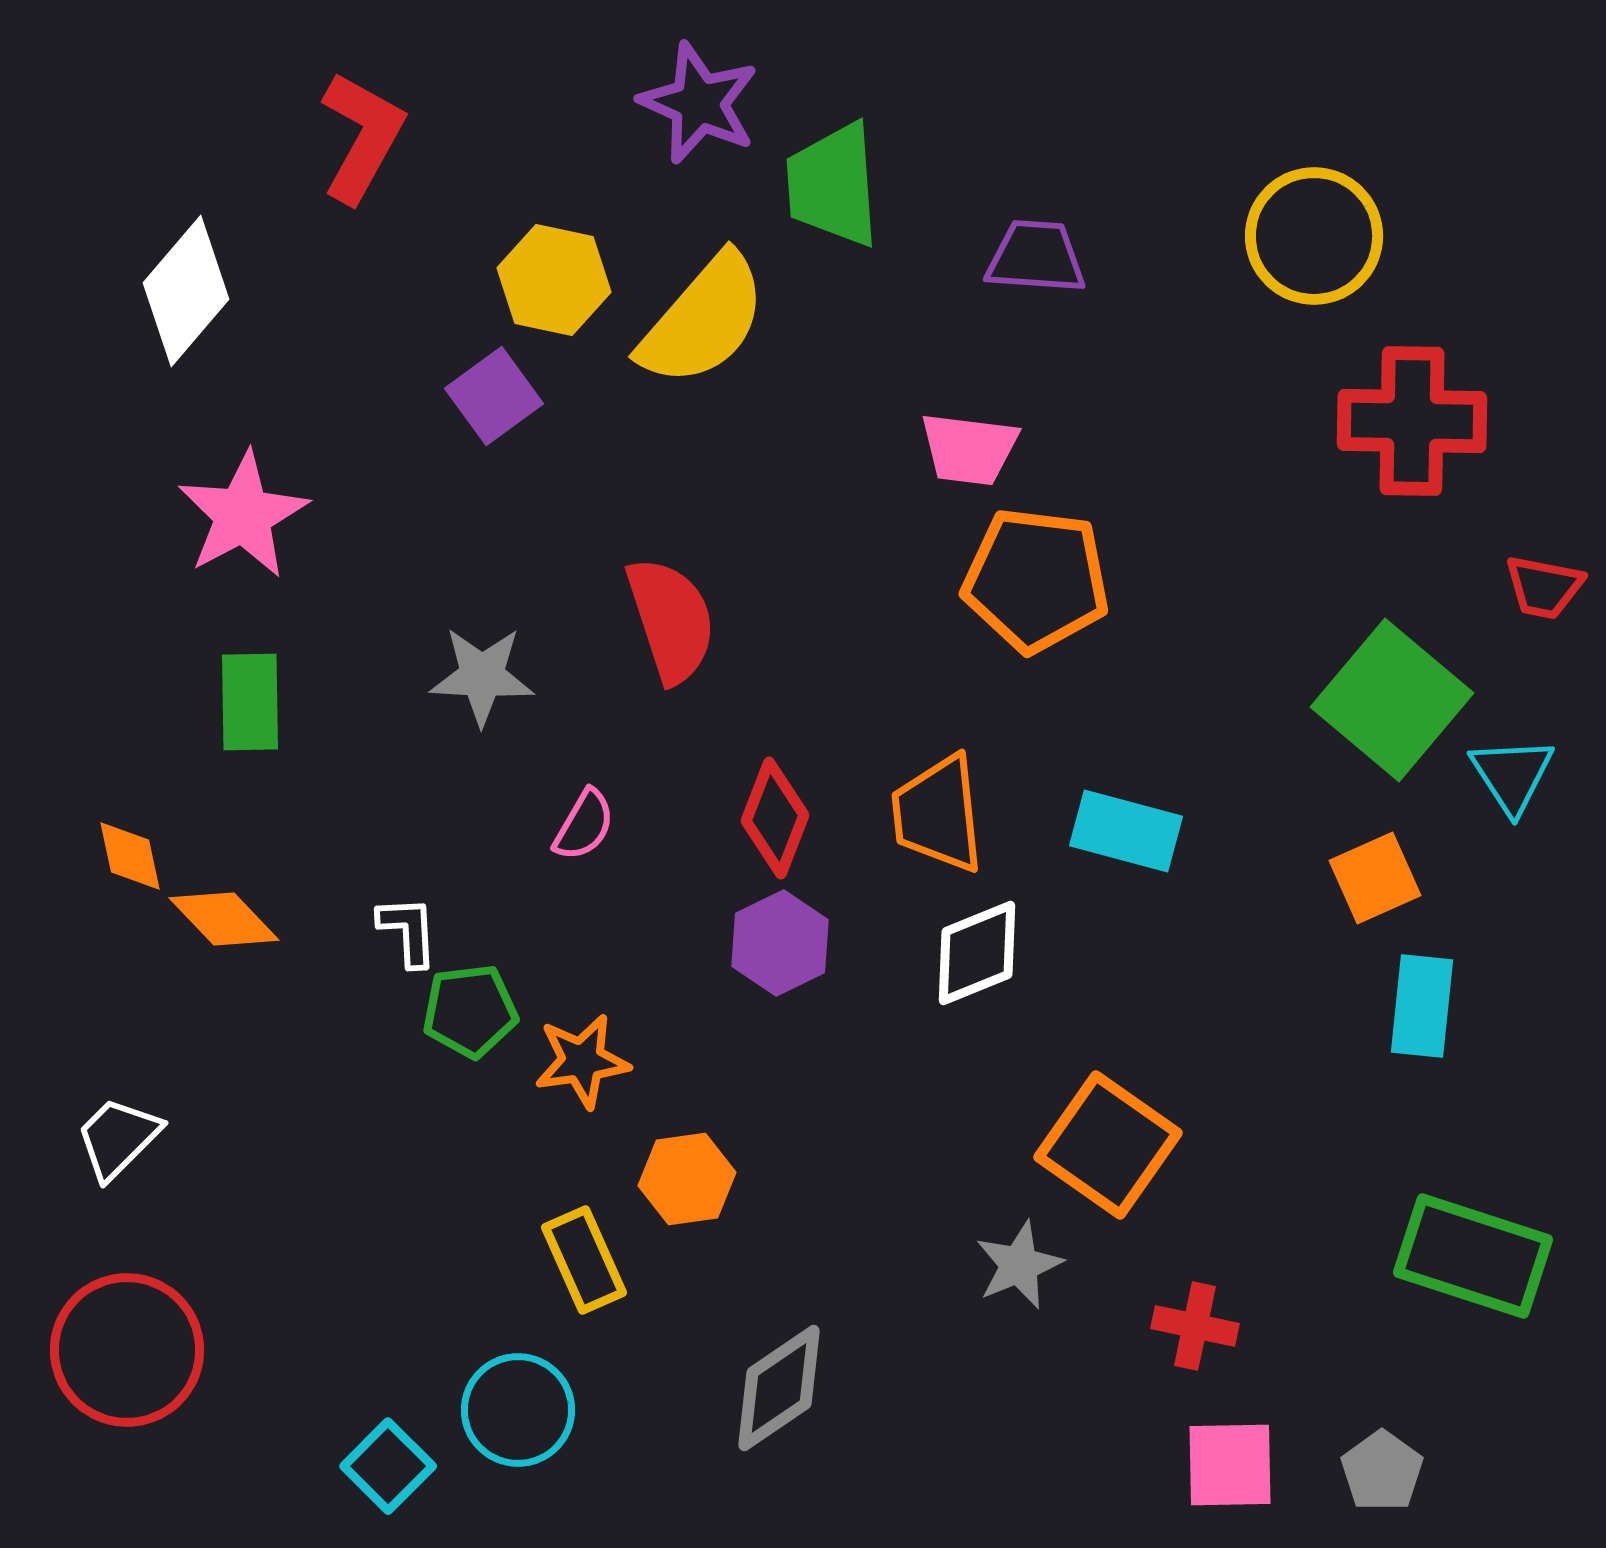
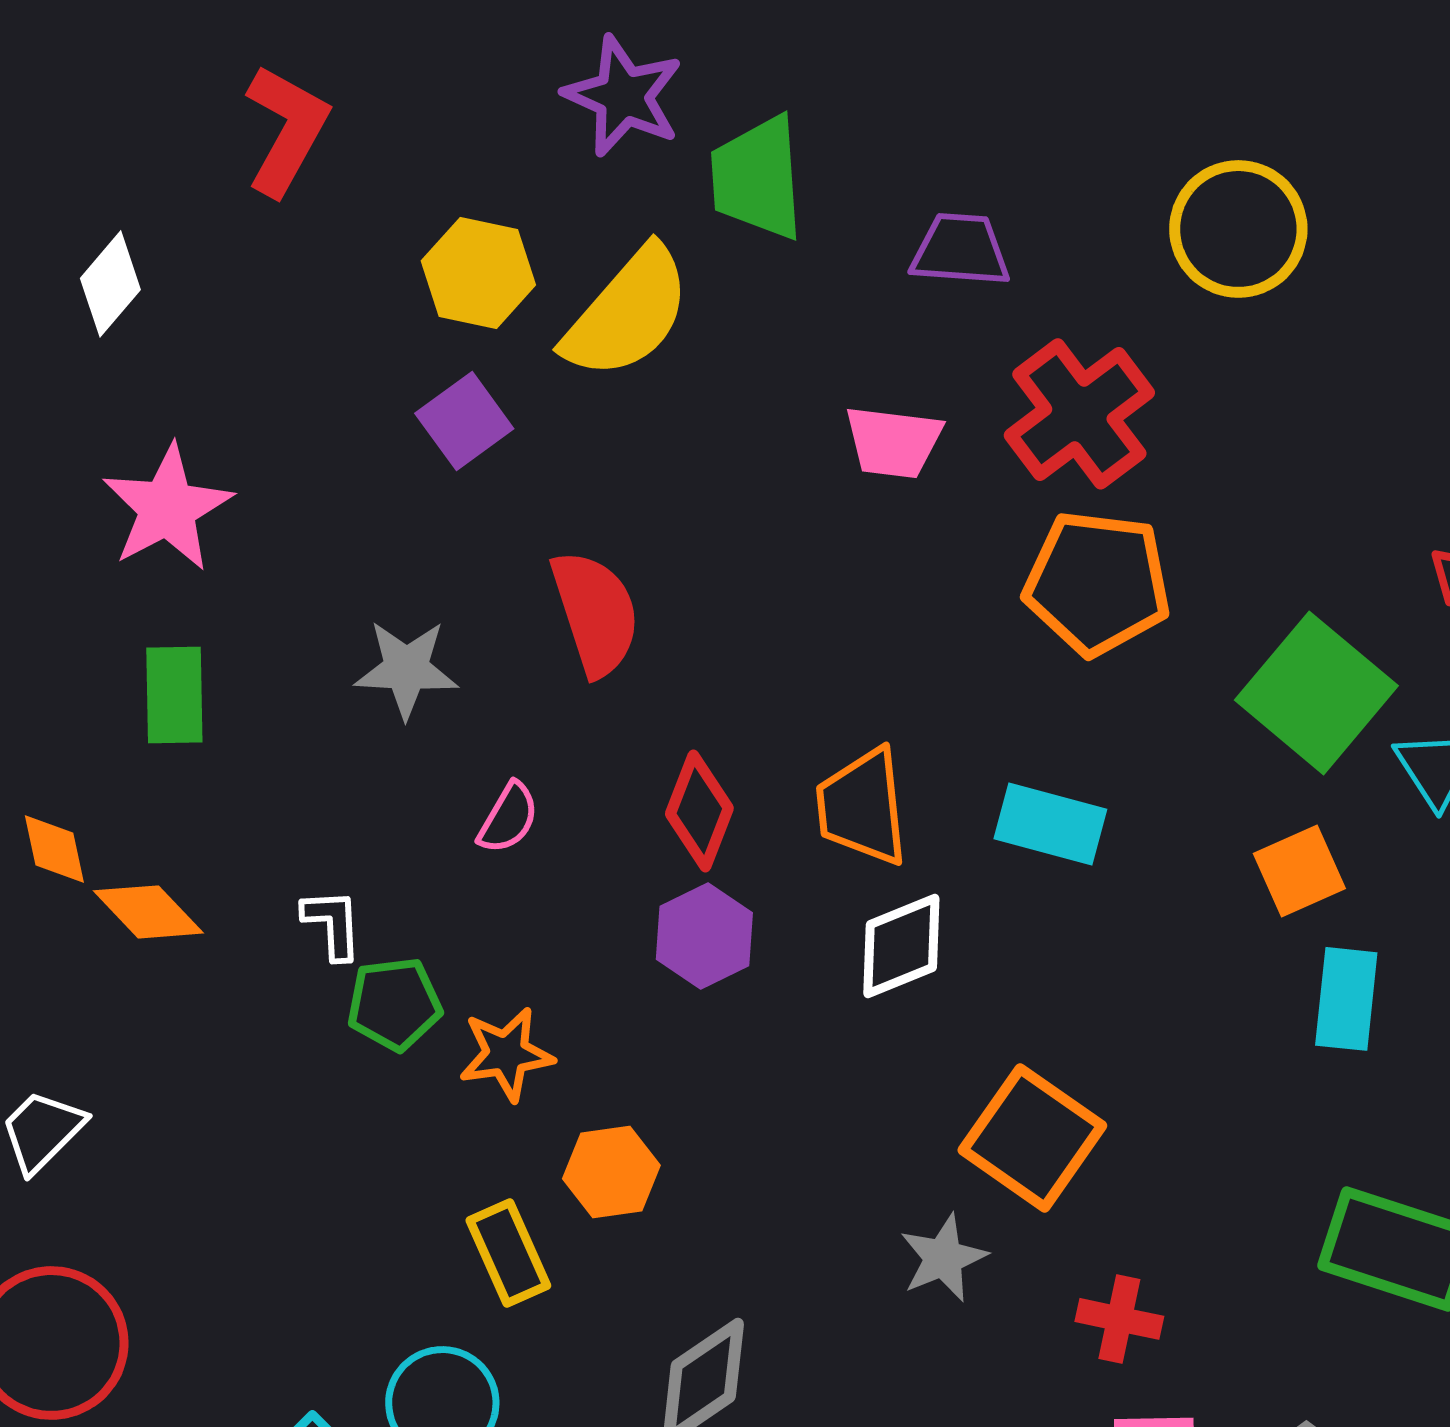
white diamond: (186, 291) -> (110, 284), size x0.7
purple square: (494, 396) -> (464, 421), moved
red cross: (1412, 421) -> (1079, 414), moved, turned -38
orange pentagon: (1036, 580) -> (1097, 583), moved

